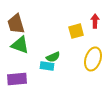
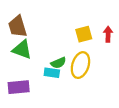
red arrow: (95, 21) -> (108, 34), moved
yellow ellipse: (93, 59) -> (80, 65), moved

